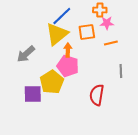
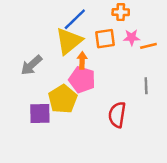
pink star: (107, 23) -> (132, 37), moved
orange line: (111, 43) -> (148, 46), moved

